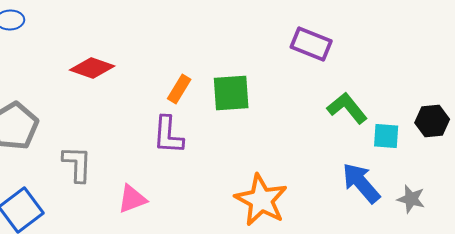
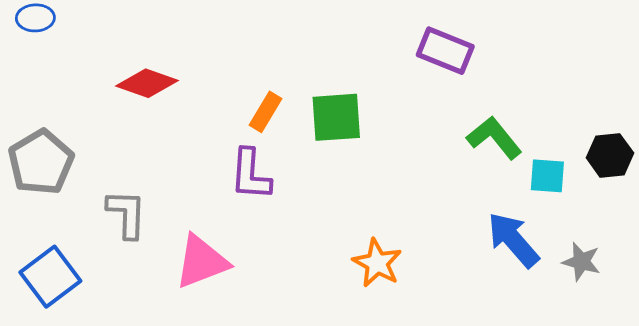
pink triangle: (132, 199) -> (201, 262), size x1.4
orange star: (261, 200) -> (377, 263), size x0.7

